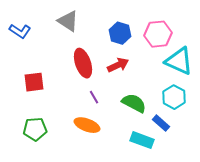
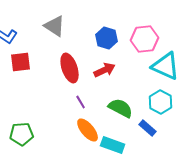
red square: (34, 82) -> (21, 62), moved
orange ellipse: (87, 125) -> (88, 130), moved, turned 30
cyan rectangle: (142, 140) -> (113, 145), moved

